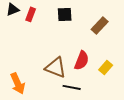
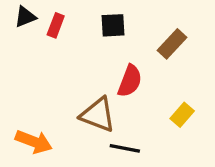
red semicircle: (82, 60) -> (130, 81), moved
orange arrow: (18, 83) -> (34, 142), turned -45

